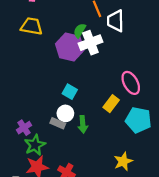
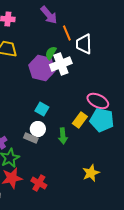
pink ellipse: (131, 83) -> (98, 101), turned -35
cyan pentagon: (138, 120) -> (102, 120), moved
green arrow: (83, 124) -> (63, 136), moved

